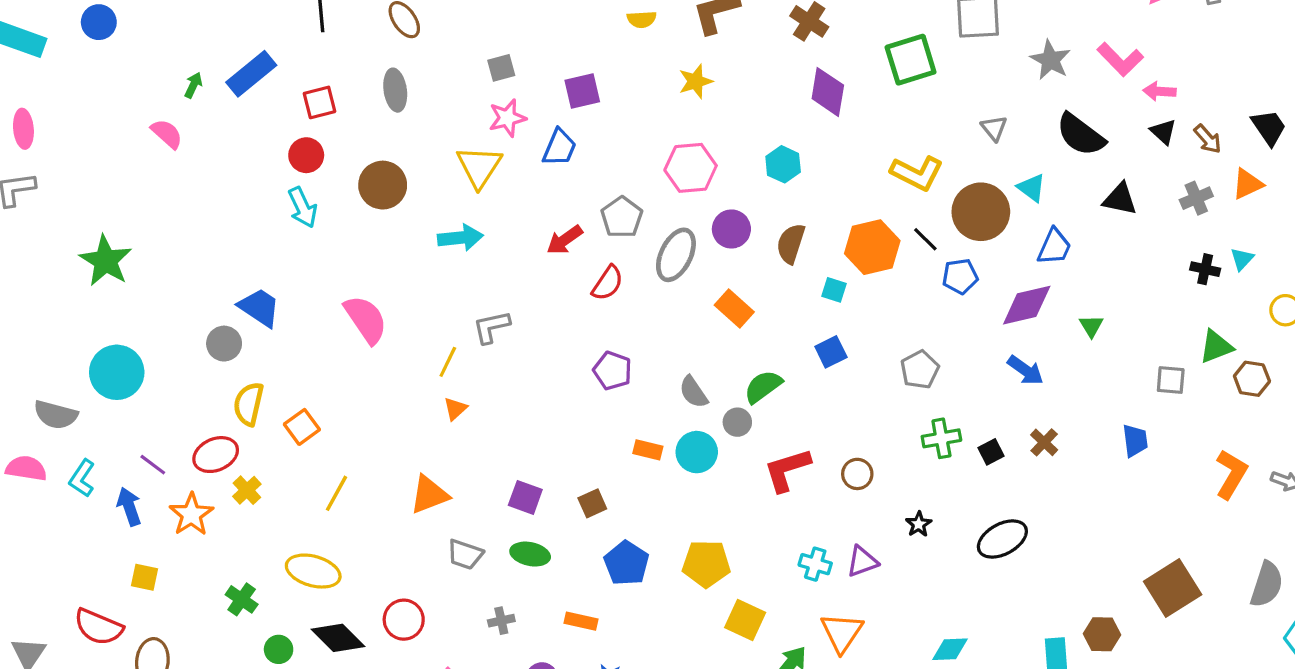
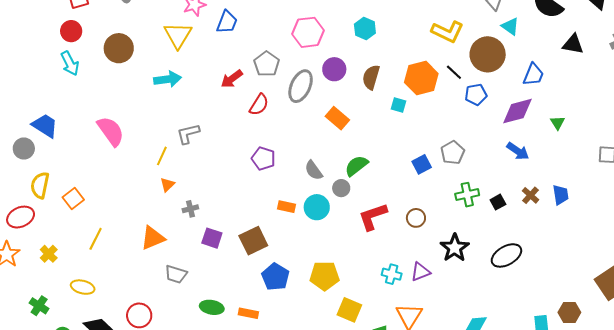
cyan triangle: (1032, 188) -> (510, 26), moved
blue square: (831, 352) -> (422, 164), moved
blue trapezoid: (1135, 441) -> (561, 195), moved
yellow cross: (247, 490) -> (49, 254), moved
brown square: (592, 503) -> (253, 241), size x1.6
black star: (919, 524) -> (455, 248), size x1.8
green ellipse: (530, 554) -> (212, 307), moved
yellow ellipse: (313, 571) -> (83, 287), size x0.7
gray cross: (501, 621) -> (190, 209), moved

